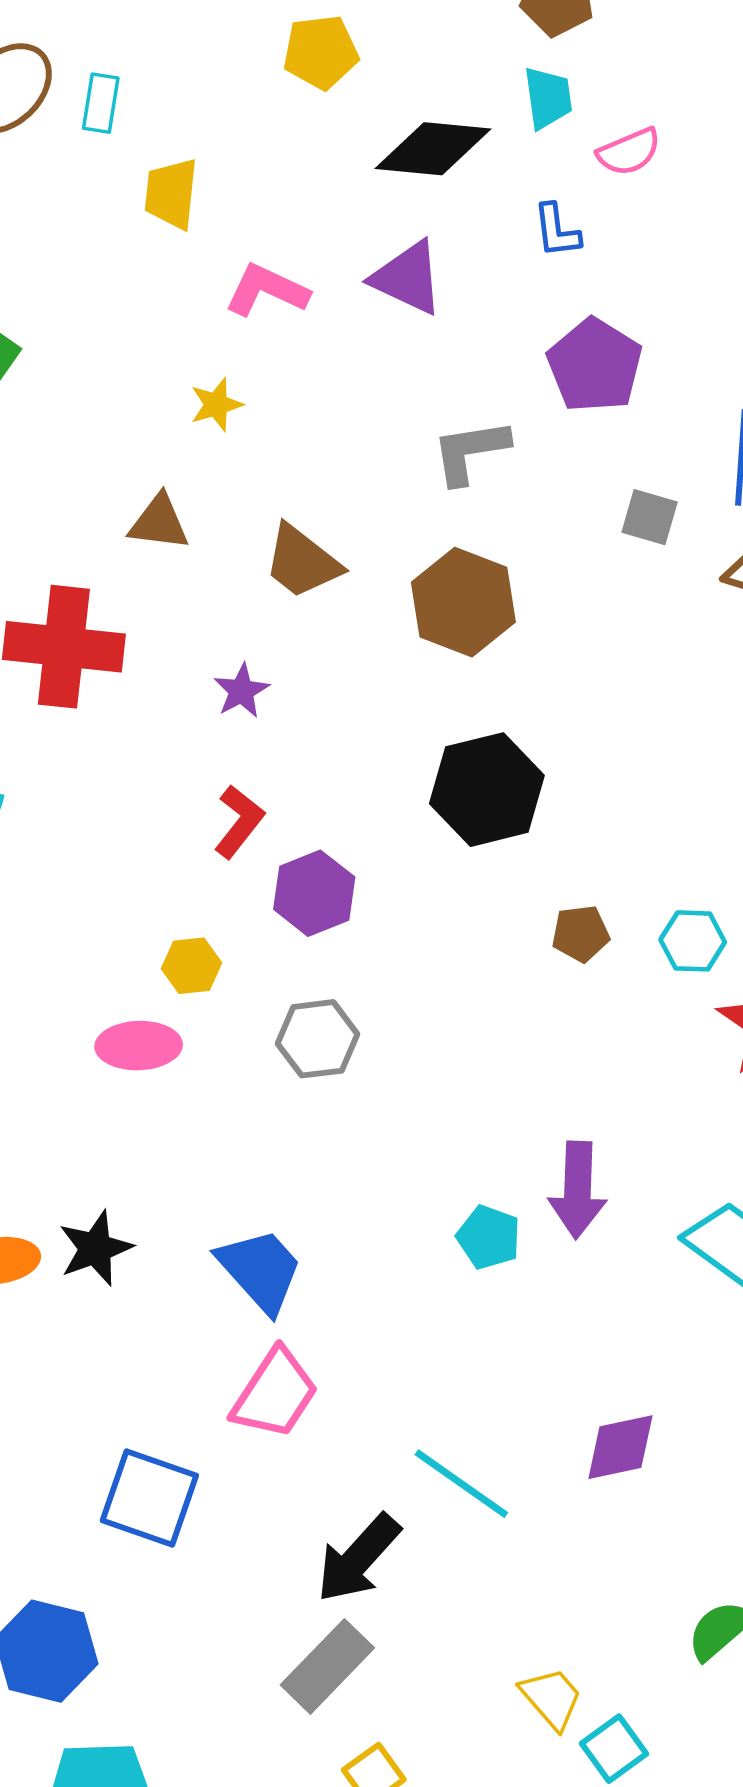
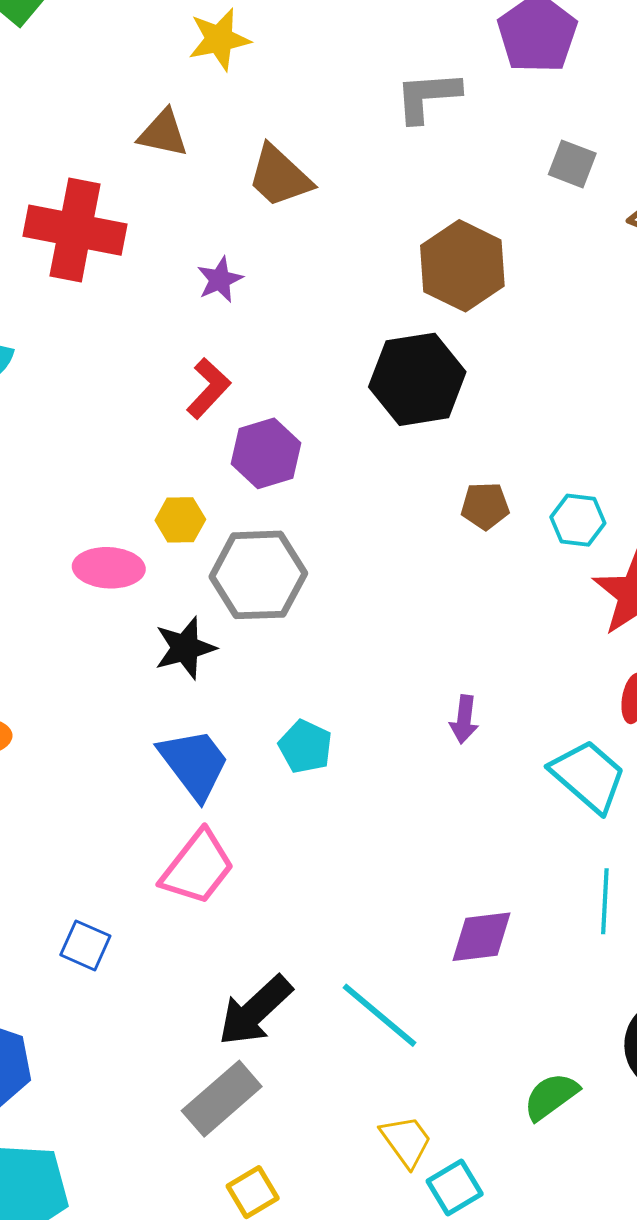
yellow star: (216, 405) -> (219, 39), size x1.4
brown hexagon: (463, 602) -> (462, 266), moved
yellow hexagon: (191, 966) -> (180, 520), moved
gray hexagon: (318, 1039) -> (258, 575), size x1.4
purple arrow: (578, 1190) -> (464, 719), size x0.6
cyan pentagon: (489, 1237) -> (305, 747), moved
black star: (95, 1248) -> (185, 648), moved
cyan line: (461, 1484) -> (380, 1015), moved
blue square: (149, 1498) -> (85, 945), size x0.6

